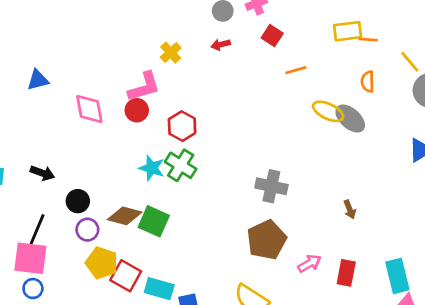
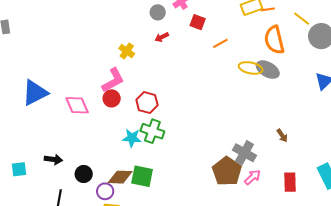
blue triangle: (38, 80) -> (35, 93), size x1.6
orange semicircle: (368, 82) -> (274, 40), size x1.8
gray cross: (271, 186) -> (244, 153), moved, turned 30
purple circle: (87, 230) -> (105, 191), moved
pink arrow: (309, 264) -> (252, 177), moved

